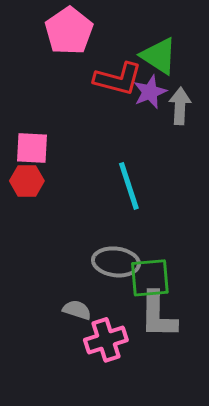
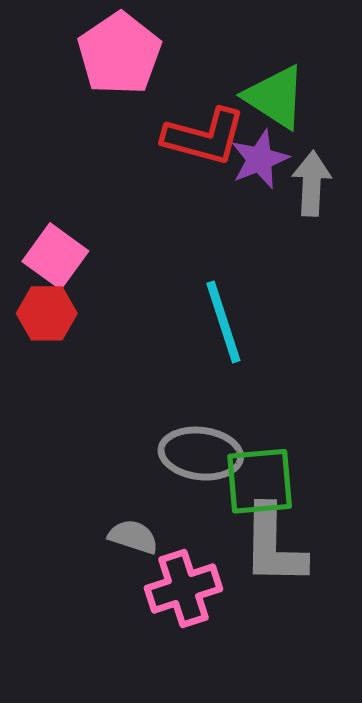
pink square: (32, 148) -> (55, 256), turned 33

